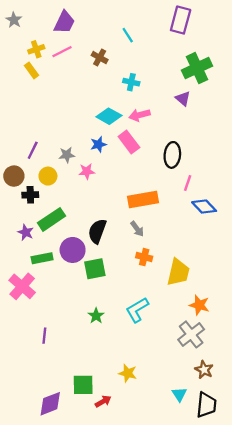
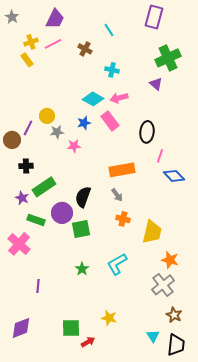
brown circle: (14, 176) -> (12, 140), moved
yellow circle: (48, 176) -> (47, 116), moved
green rectangle: (42, 258) -> (36, 220), turned 30
purple diamond: (50, 404) -> (21, 328), moved

